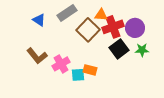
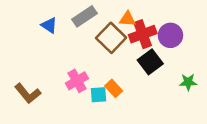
green star: (142, 50) -> (188, 82), moved
brown L-shape: (37, 56) -> (28, 93), moved
orange rectangle: (90, 70) -> (114, 88), turned 32

